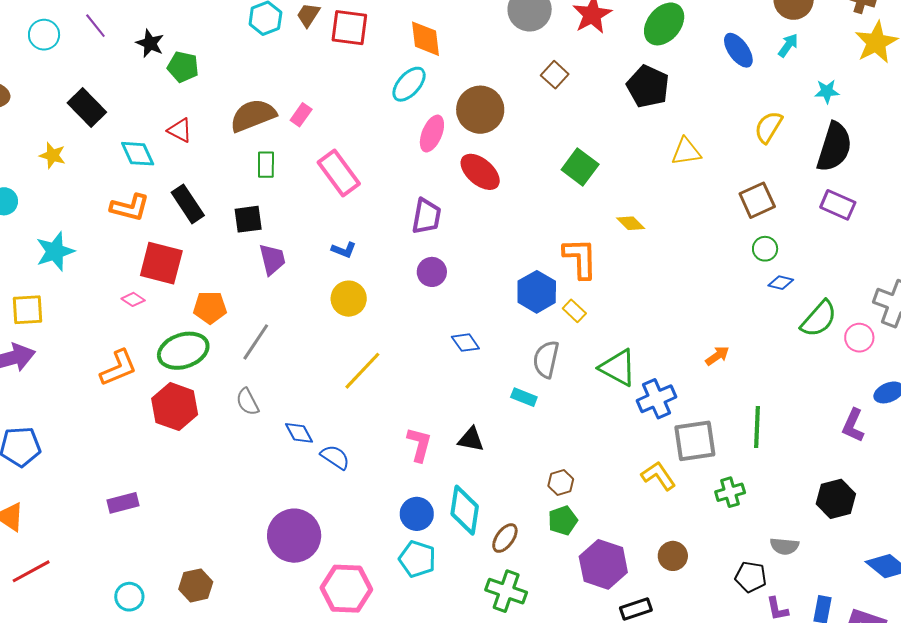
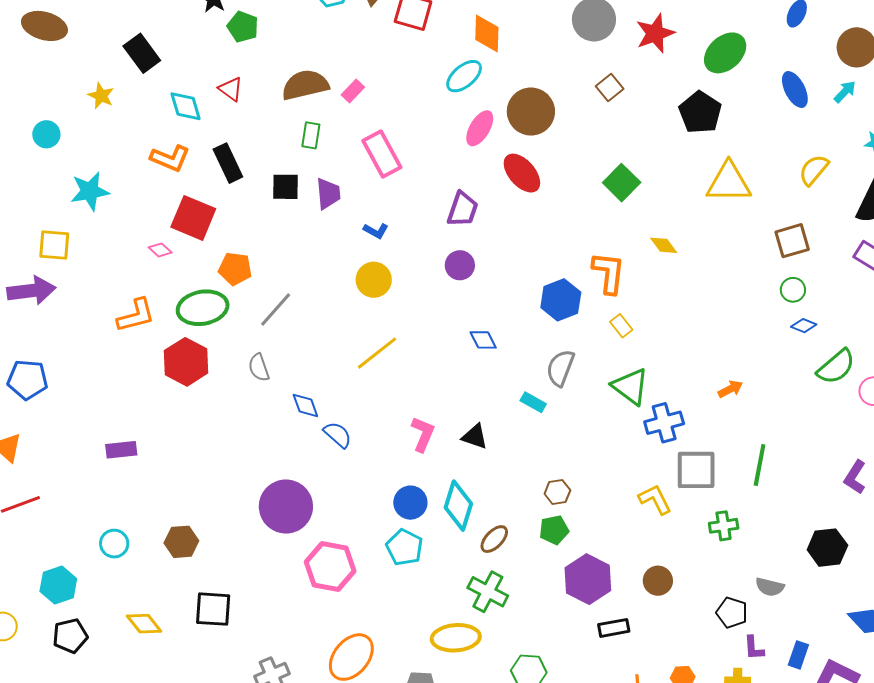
yellow triangle: (686, 152) -> (729, 182), size x1.5
purple trapezoid: (272, 259) -> (328, 194), moved
yellow rectangle: (574, 311) -> (621, 326), moved

